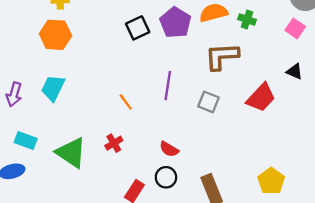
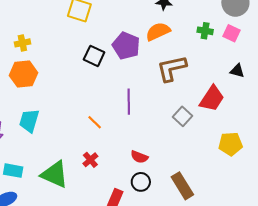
green cross: (247, 20) -> (205, 31), moved
black square: (138, 28) -> (94, 56), turned -30
gray square: (209, 102) -> (183, 116), moved, turned 30
yellow pentagon: (271, 181) -> (230, 144), moved, turned -30

